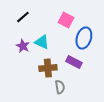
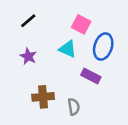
cyan triangle: (42, 42) -> (68, 49), moved
brown cross: (48, 68) -> (43, 97), moved

